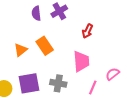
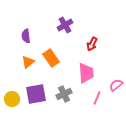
purple semicircle: (36, 13) -> (26, 36), moved
gray cross: (58, 83) -> (64, 94), turned -35

